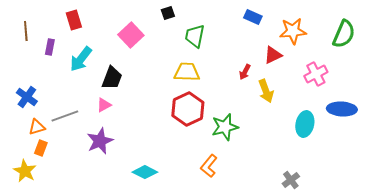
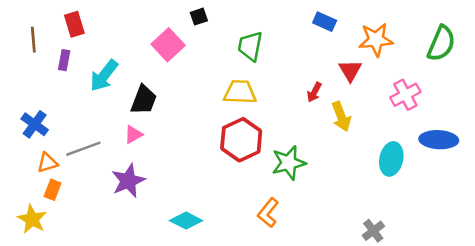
black square: (168, 13) -> (199, 17), moved
red rectangle: (74, 20) -> (74, 24), moved
red triangle: (273, 55) -> (350, 70), turned -36

